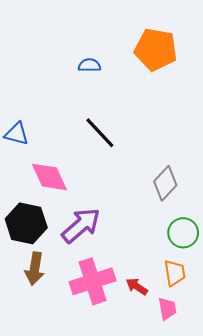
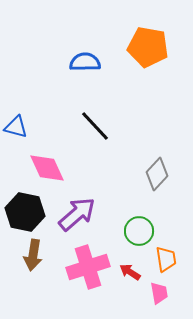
blue semicircle: (89, 65) -> (85, 62), size x1.4
green circle: (183, 233) -> (139, 231), moved

